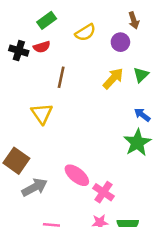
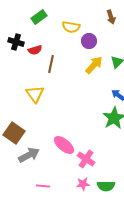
yellow semicircle: (85, 32) -> (71, 27), turned 42
purple circle: (120, 42) -> (89, 41), moved
red semicircle: (42, 47) -> (35, 50), moved

